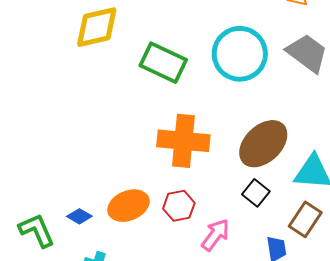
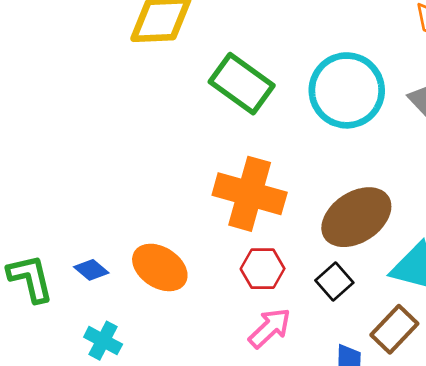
orange ellipse: (128, 206) -> (160, 267), turned 45
red hexagon: (179, 206) -> (263, 269), moved

